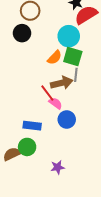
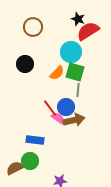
black circle: (22, 33) -> (25, 64), moved
brown arrow: (62, 83) -> (74, 120), moved
blue circle: (67, 119) -> (66, 107), moved

